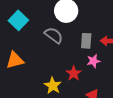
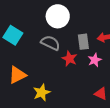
red star: (74, 73) -> (69, 59), moved
yellow star: (53, 86) -> (42, 93), moved, turned 30

